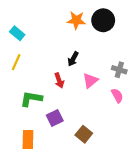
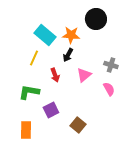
orange star: (76, 20) -> (71, 35), moved
cyan rectangle: (17, 33) -> (45, 35), moved, size x1.5
yellow line: (16, 62) -> (34, 58), moved

